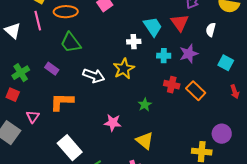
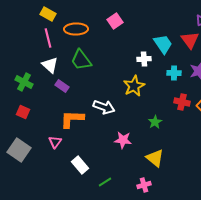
white triangle: (13, 31) -> (50, 65), moved
green cross: (21, 73) -> (24, 82), moved, turned -30
white arrow: (94, 76) -> (104, 107), moved
pink triangle: (33, 117) -> (55, 142), moved
white rectangle: (70, 148) -> (80, 165), size x0.7

